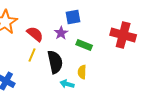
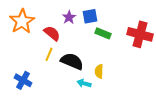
purple star: (61, 33) -> (69, 17), moved
green rectangle: (84, 45) -> (103, 33), moved
black semicircle: (55, 62) -> (72, 61), turned -55

